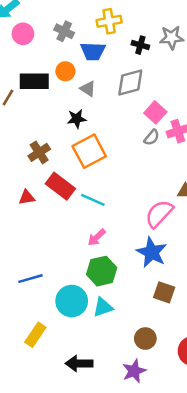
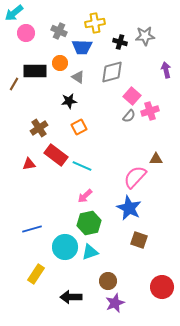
orange square: (89, 151) -> (79, 127), size x0.6
brown circle: (145, 339) -> (108, 281), moved

